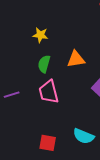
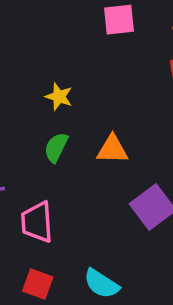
pink trapezoid: (49, 92) -> (37, 222), moved

